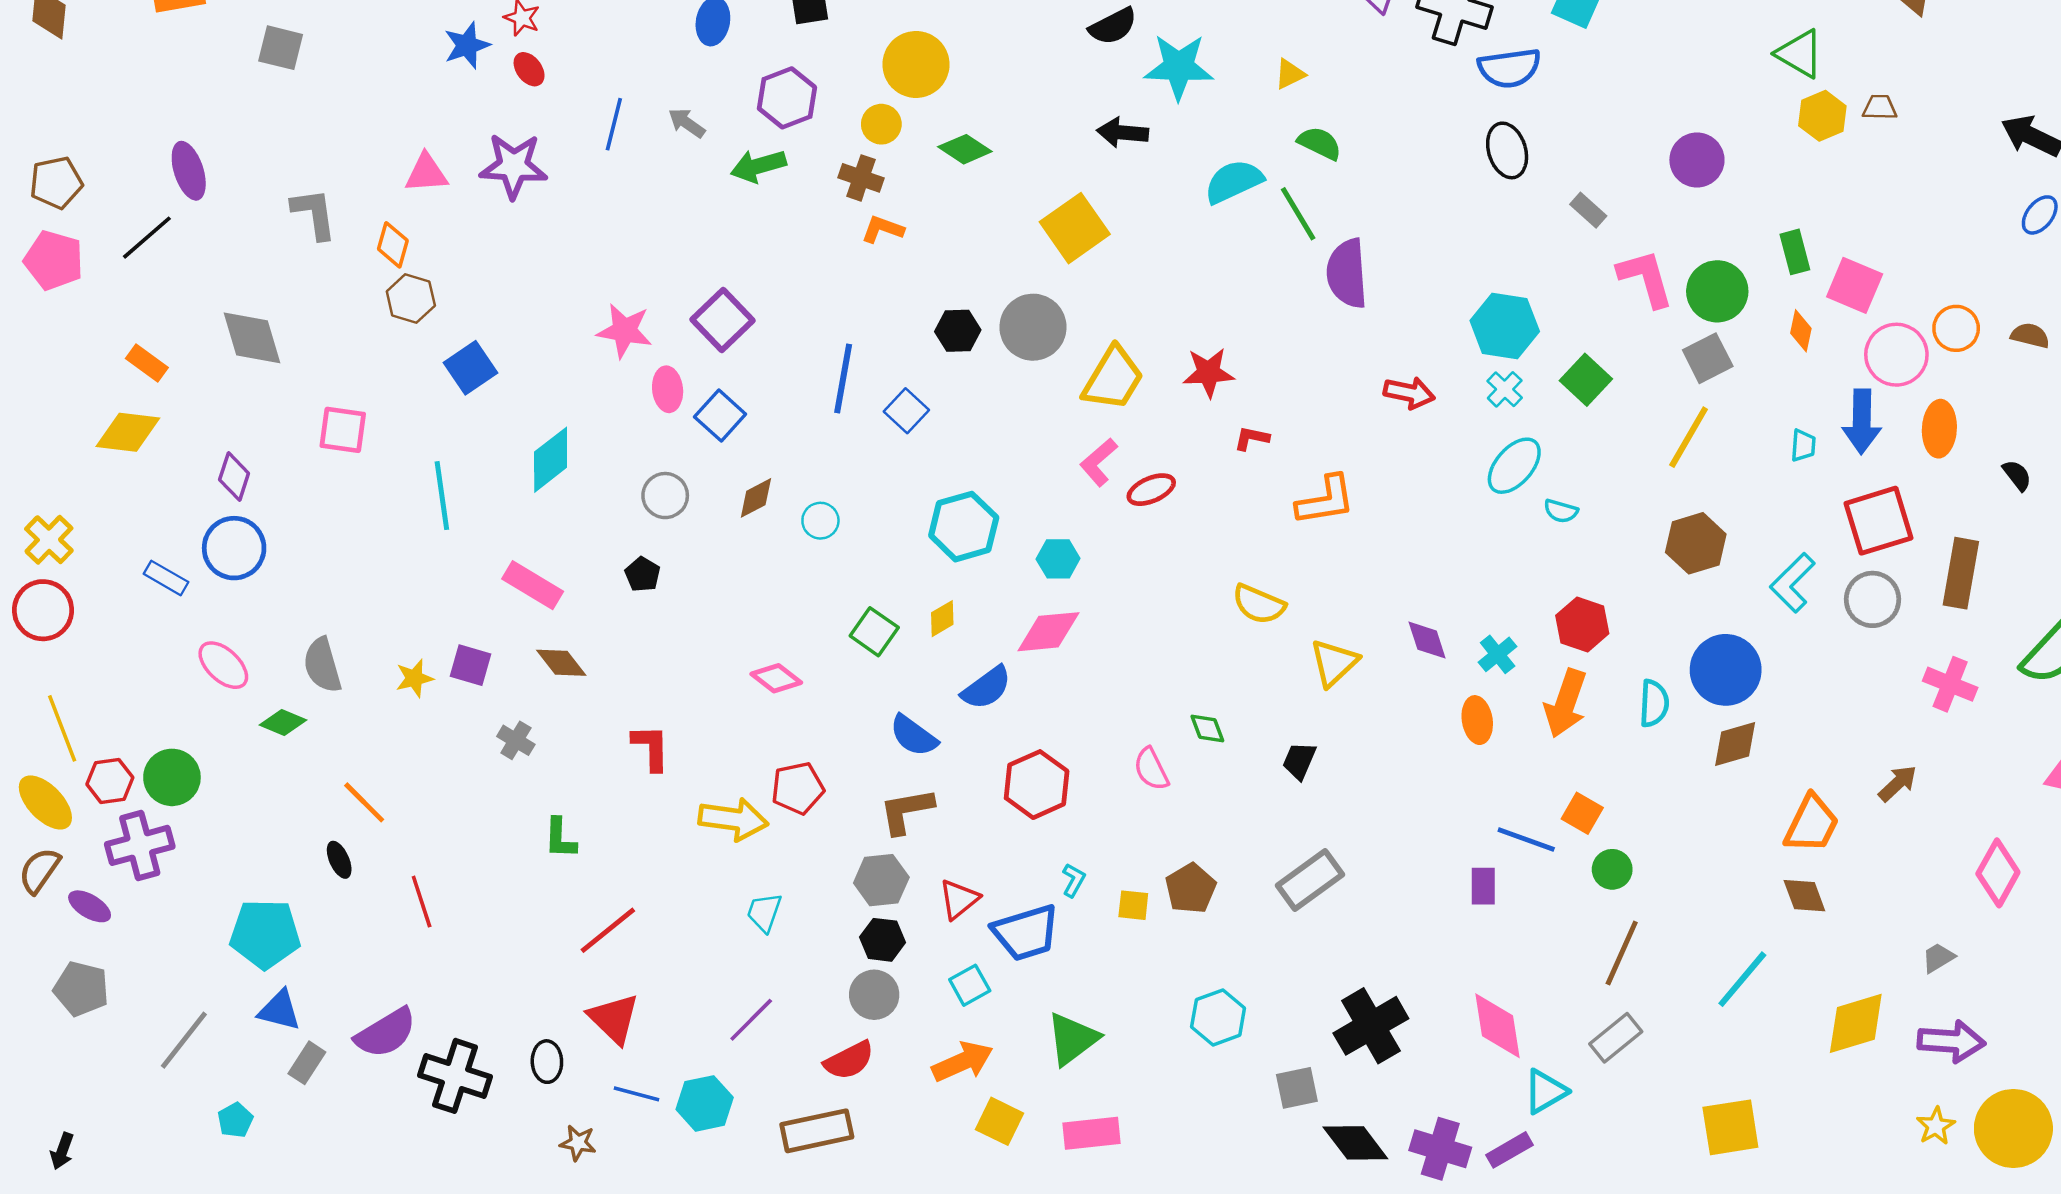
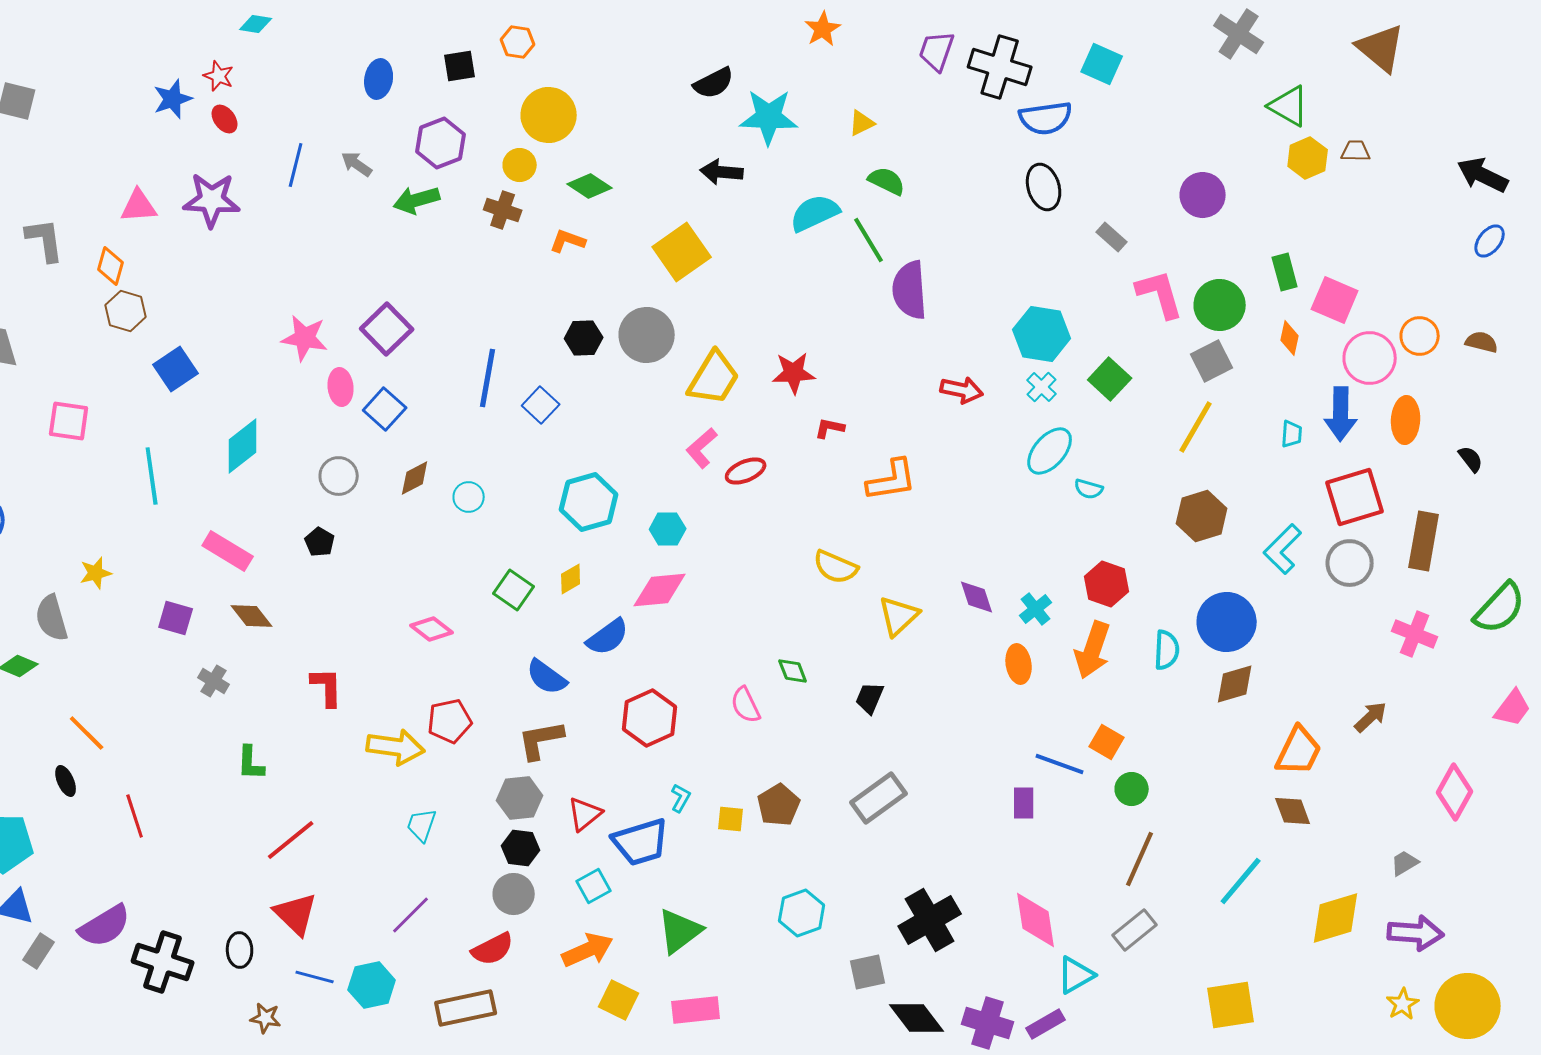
orange L-shape: (883, 229) -> (568, 241), moved
yellow star: (414, 678) -> (96, 573), moved

